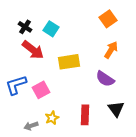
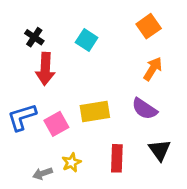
cyan square: (51, 29) -> (87, 40), moved
red arrow: (33, 50) -> (45, 69), turned 55
yellow rectangle: (69, 62) -> (95, 112), moved

